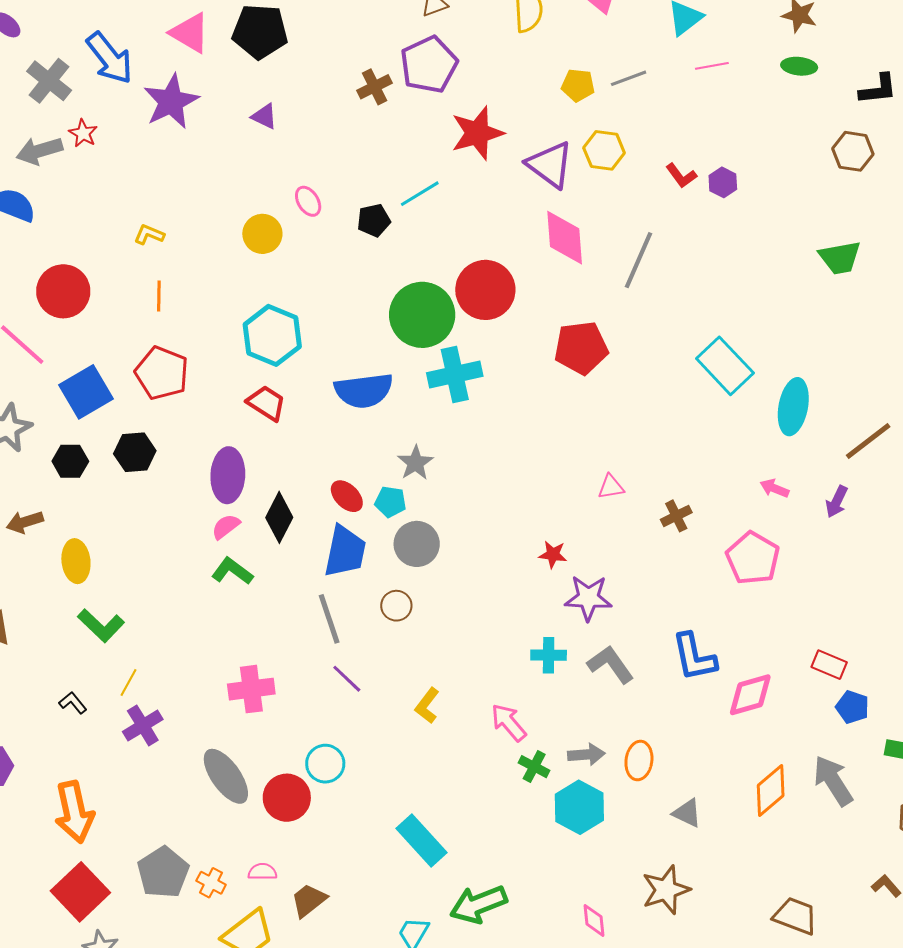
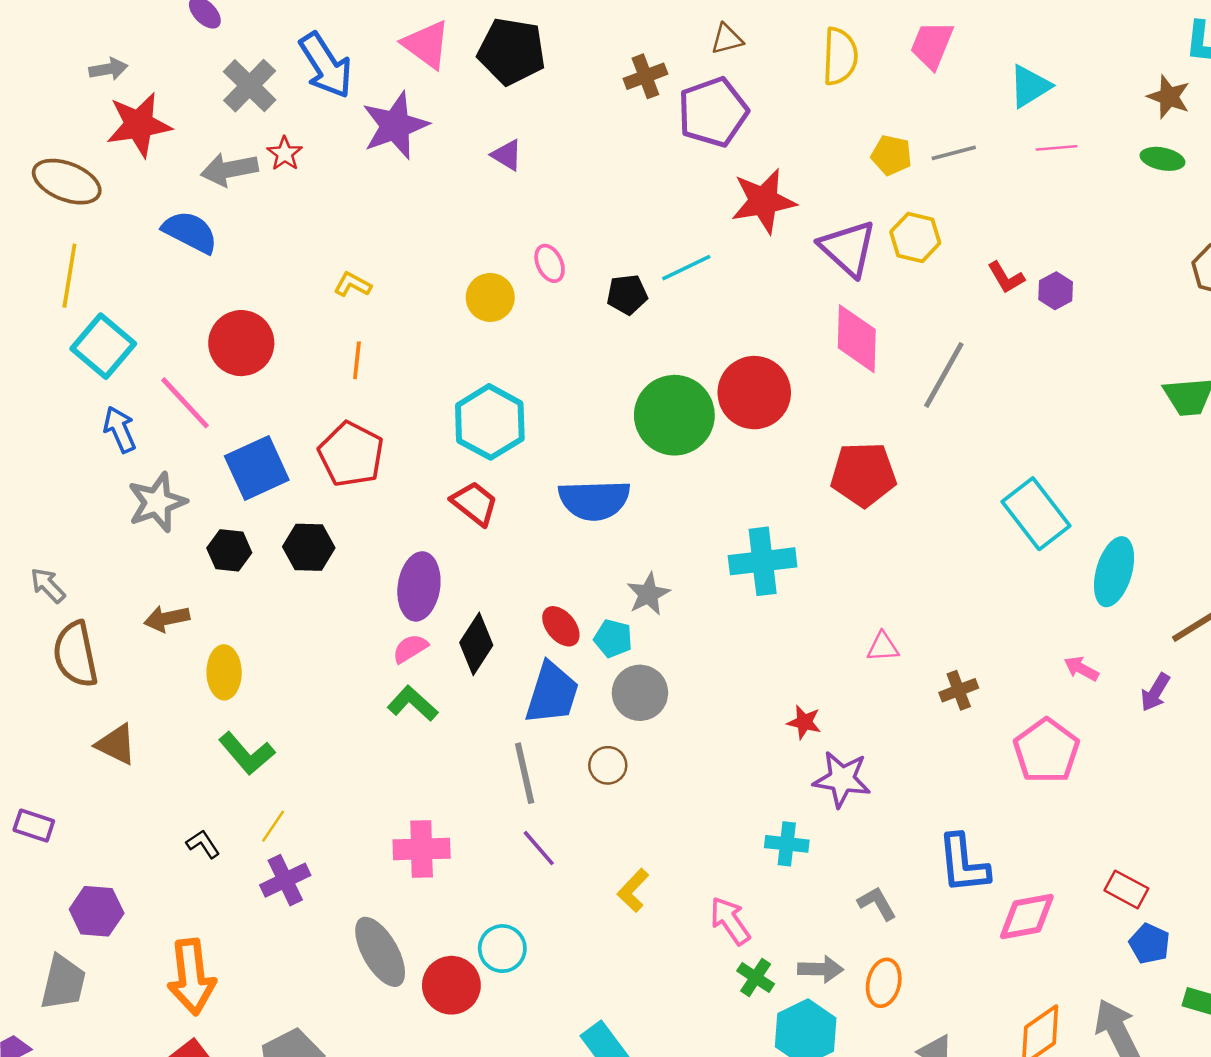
brown cross: (374, 87) -> (645, 76), moved
cyan cross: (455, 375) -> (763, 561), moved
gray L-shape: (610, 664) -> (877, 903), moved, size x0.7

